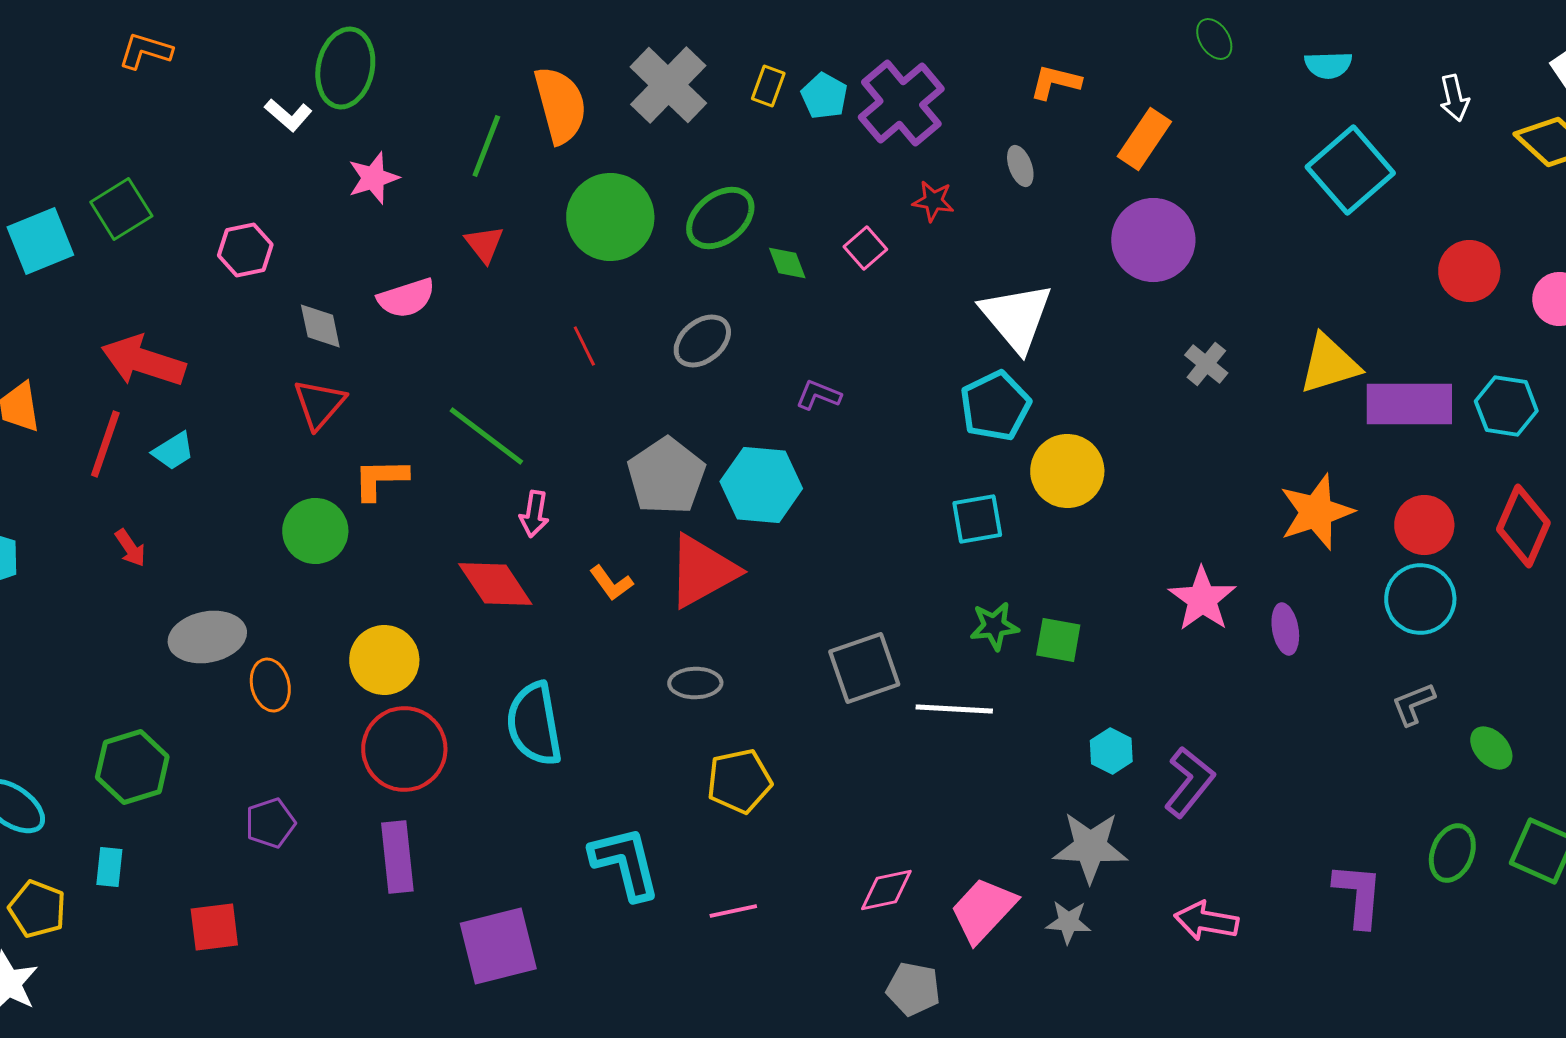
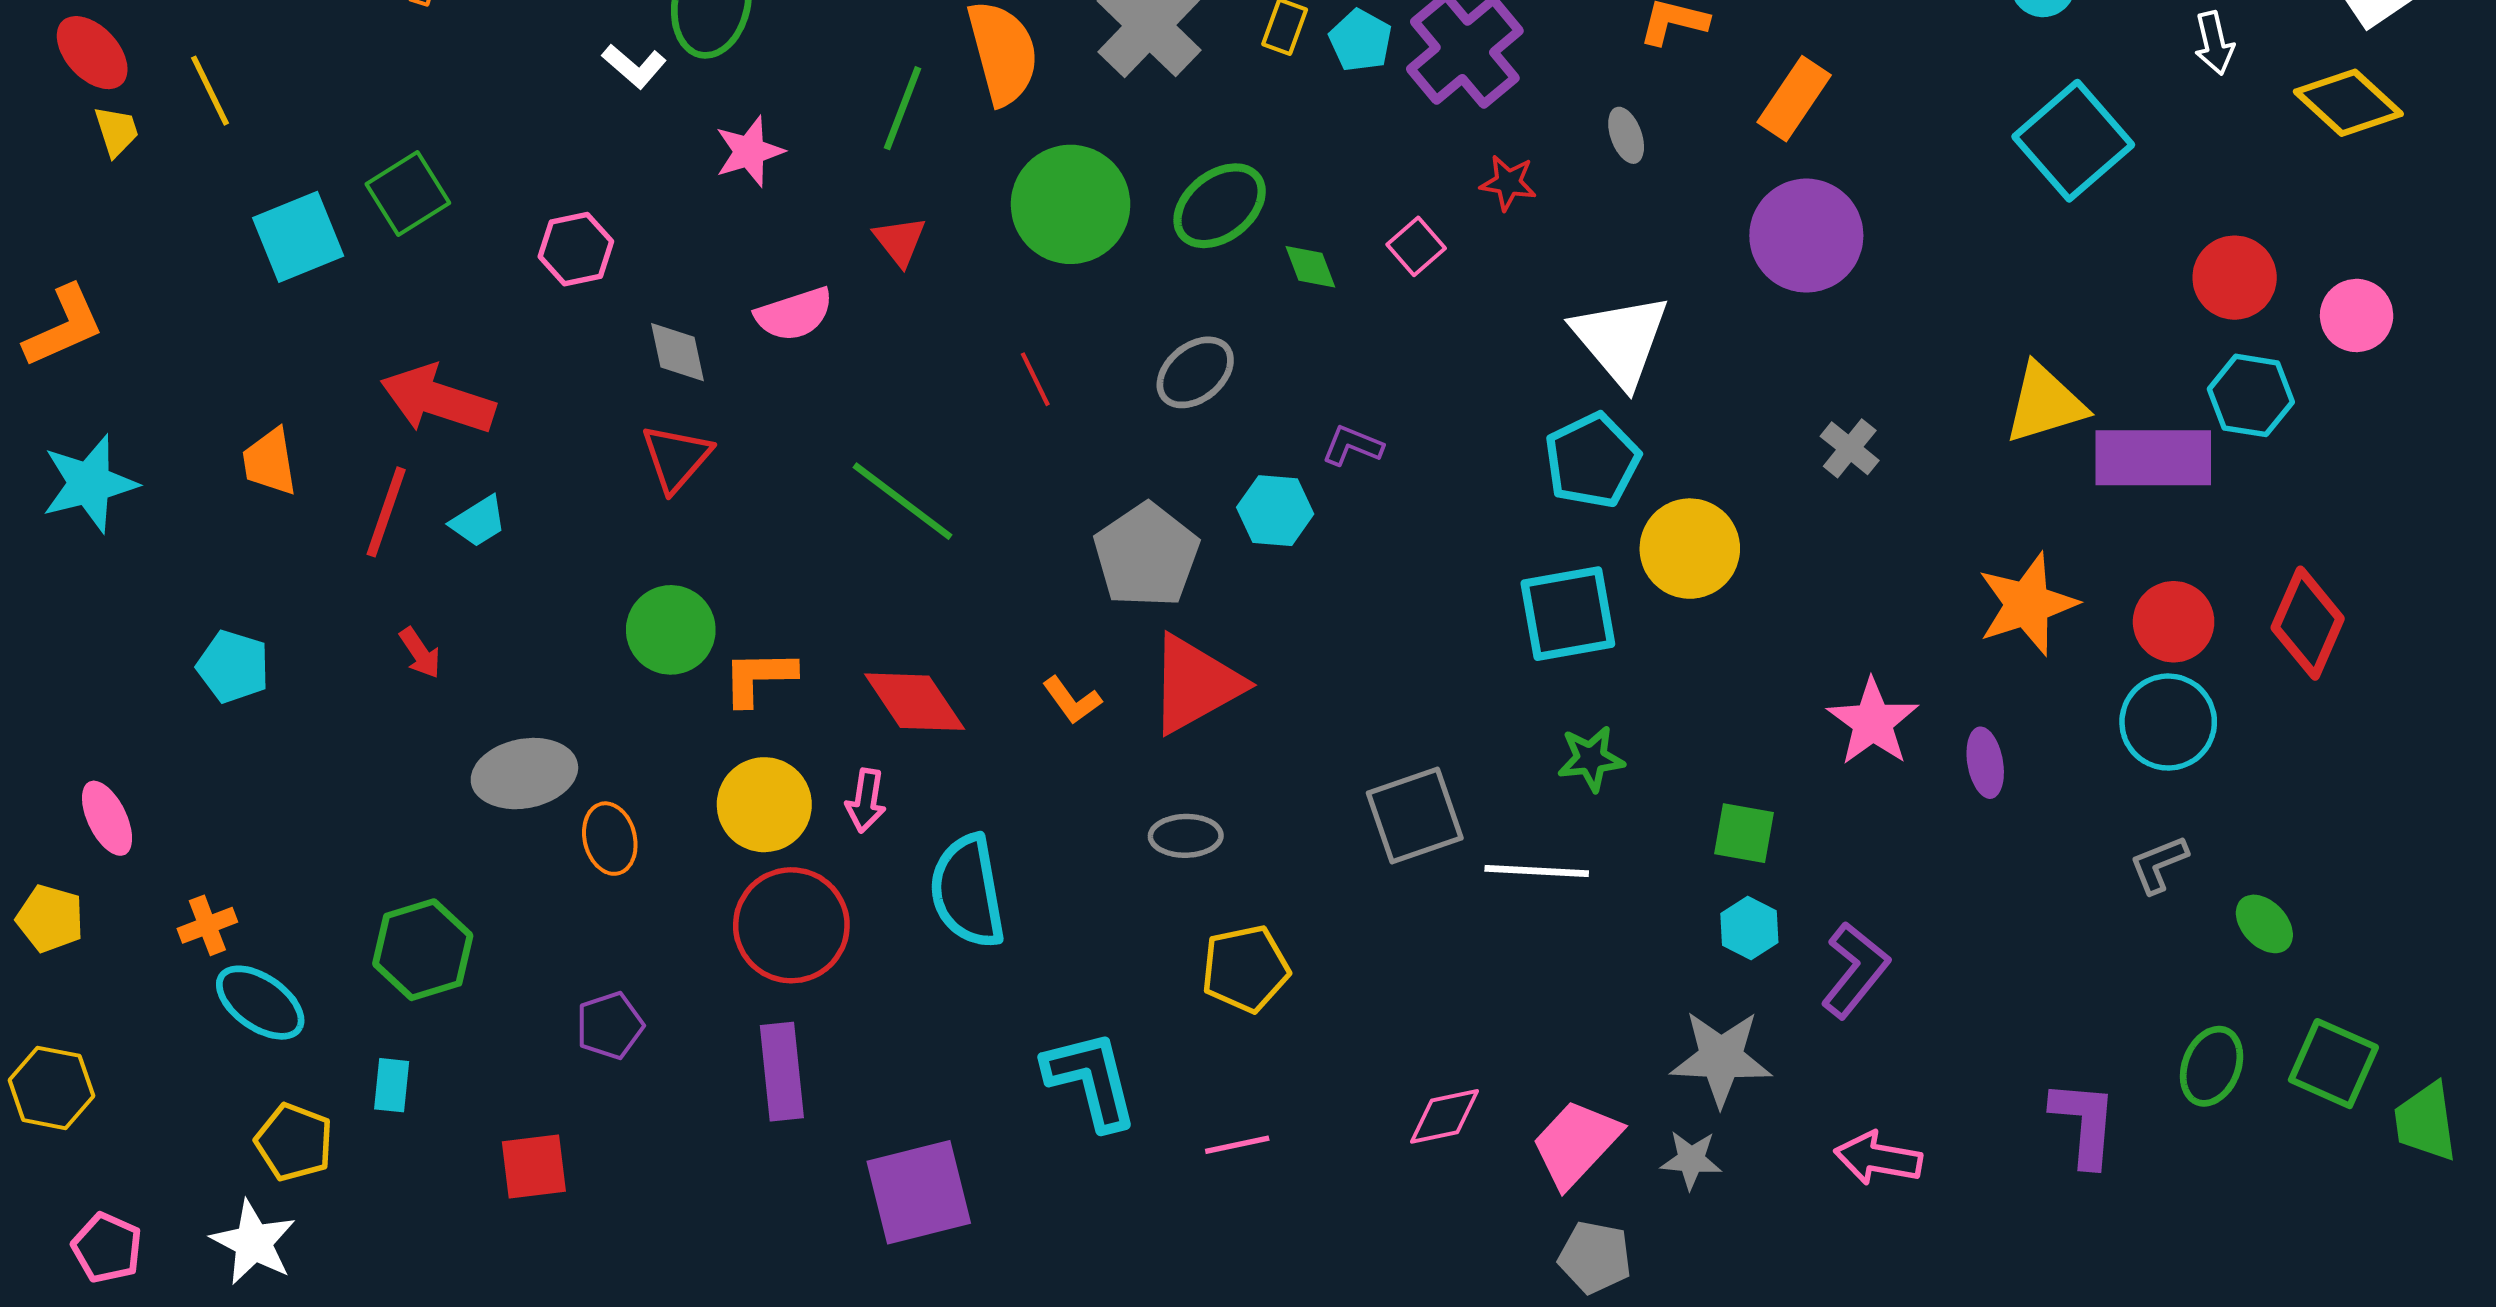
gray cross: (1206, 364) -> (1850, 448), moved
cyan hexagon: (1506, 406) -> (2251, 395), moved
orange L-shape: (380, 479) -> (759, 677), moved
cyan hexagon: (761, 485) -> (1275, 511), moved, size x0.7
pink arrow: (534, 514) -> (866, 801), moved
cyan square: (977, 519) -> (1568, 614), size x1.4
green square: (1058, 640) -> (1744, 833), moved
gray pentagon: (913, 989) -> (1595, 1257), moved

